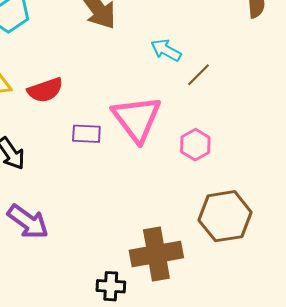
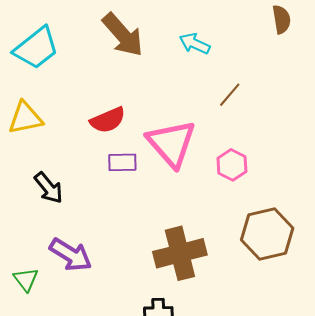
cyan arrow: (166, 50) -> (195, 44), moved
red semicircle: (45, 90) -> (108, 120), moved
brown cross: (156, 254) -> (180, 253), moved

